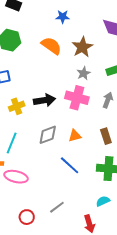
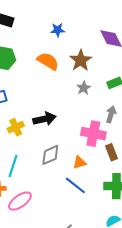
pink cross: (77, 98) -> (93, 134), moved
orange triangle: (75, 136) -> (79, 162), moved
pink ellipse: (16, 177) -> (20, 201), turned -45

